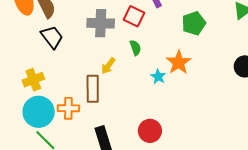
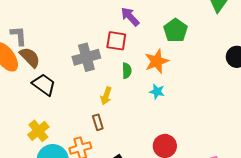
green semicircle: (135, 48) -> (127, 71), turned 35
orange star: (179, 62) -> (157, 61), moved, turned 30
brown rectangle: (93, 89) -> (98, 122), size x0.6

